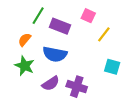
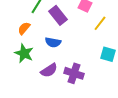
purple rectangle: (60, 26) -> (58, 15), turned 30
blue semicircle: (55, 54) -> (53, 42), size x0.7

